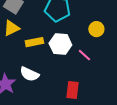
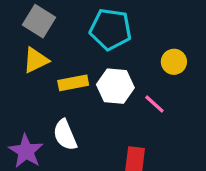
white semicircle: (29, 74) -> (65, 135), turned 42

